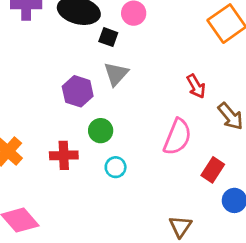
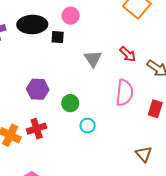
gray triangle: (116, 74) -> (93, 59), moved
purple hexagon: (78, 91) -> (38, 89), moved
red cross: (64, 155) -> (37, 129), moved

